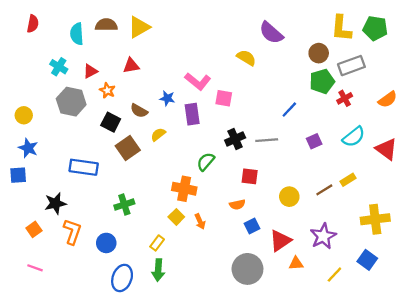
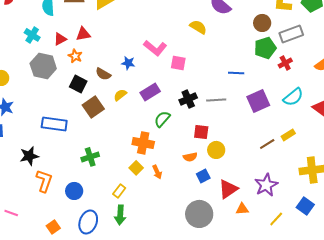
red triangle: (131, 66) -> (83, 34), moved
blue line: (289, 110) -> (236, 73), turned 49
purple rectangle: (192, 114) -> (150, 92), moved, turned 66
purple square: (314, 141) -> (258, 101), size x1.6
yellow circle: (289, 197) -> (216, 150), moved
orange square: (34, 229) -> (53, 227), moved

